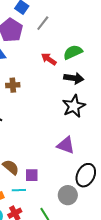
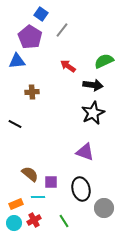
green semicircle: (73, 52) -> (104, 61), moved
black ellipse: (86, 175) -> (81, 189), moved, turned -40
gray circle: (68, 195) -> (104, 208), moved

